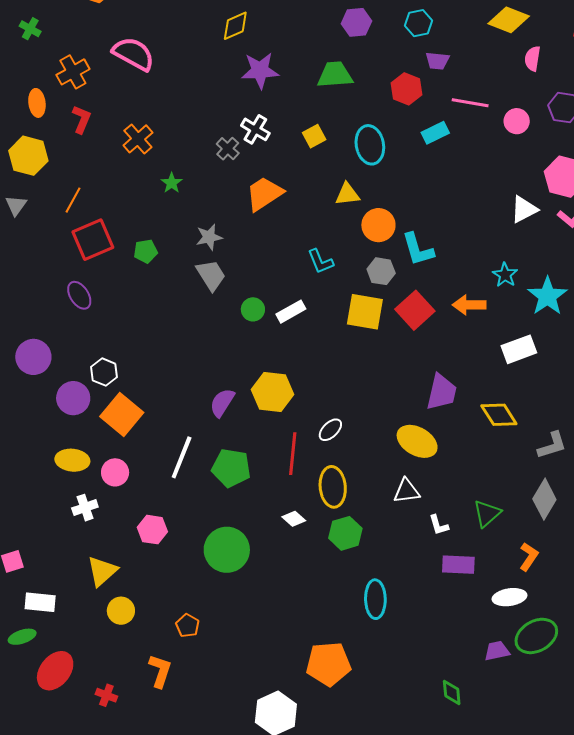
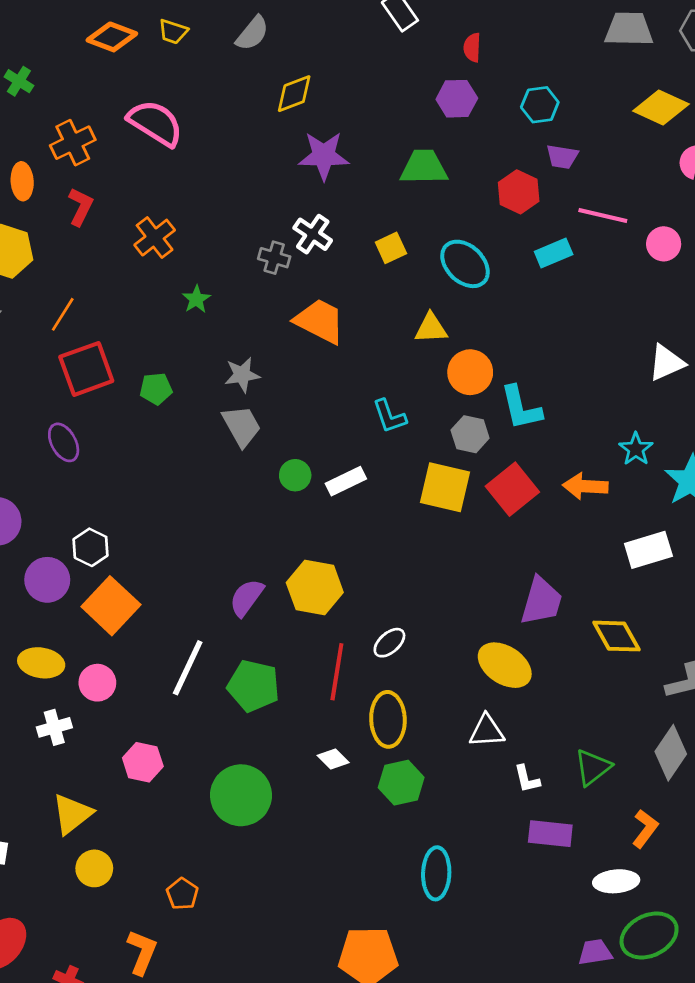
cyan ellipse: (370, 145) -> (465, 264), turned -39
gray cross: (228, 149) -> (274, 258), turned -30
orange trapezoid: (264, 194) -> (320, 321), turned 57

